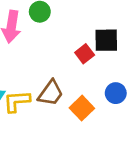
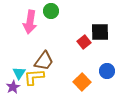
brown trapezoid: (51, 93) -> (44, 61), moved

